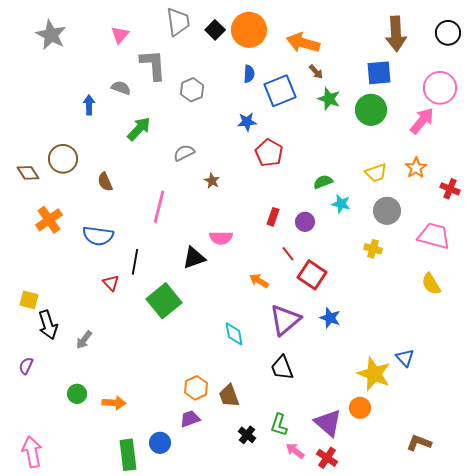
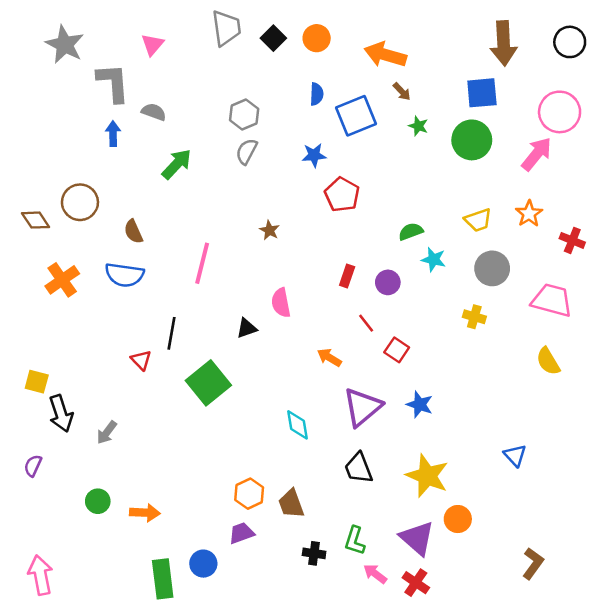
orange circle: (249, 30) -> (317, 38), size x0.6
gray L-shape: (153, 65) -> (113, 83), moved
green star: (329, 99) -> (418, 126), size x0.7
gray semicircle: (184, 153) -> (247, 151), moved, turned -35
blue semicircle: (98, 236) -> (124, 275), moved
pink semicircle: (221, 238) -> (281, 303), turned 80
black triangle: (194, 258) -> (247, 328), size x0.7
red square: (312, 275) -> (397, 350), size x0.7
yellow star: (374, 374) -> (427, 476), moved
black cross: (247, 435) -> (314, 553), turned -30
brown L-shape: (419, 443) -> (533, 564), turned 105

